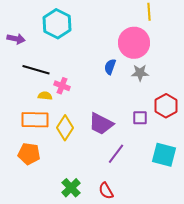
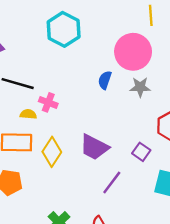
cyan hexagon: (57, 24) -> (64, 29), moved
purple square: (140, 118) -> (141, 152), moved, turned 35

